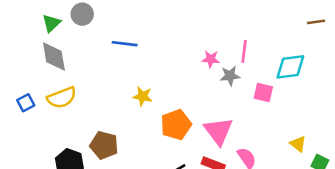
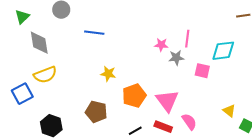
green triangle: (51, 23) -> (22, 17), moved
blue square: (26, 103) -> (22, 94), moved, size x1.5
brown pentagon: (104, 145) -> (96, 112), moved

